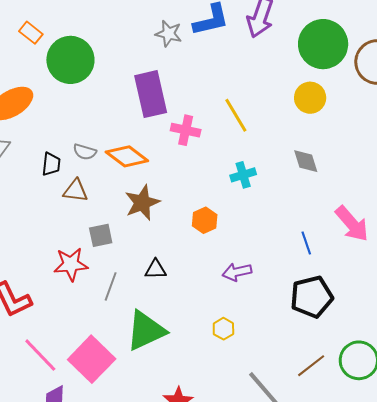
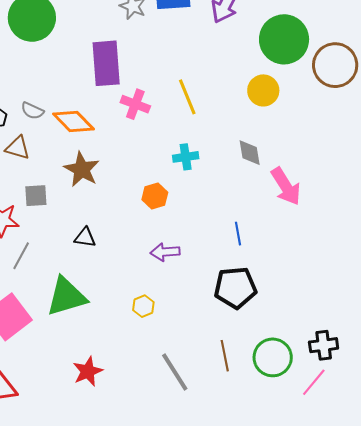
brown star: (142, 203) -> (82, 169), turned -30
orange hexagon: (205, 220) -> (155, 196), moved
pink arrow: (352, 224) -> (286, 186), moved
gray line: (111, 286) -> (21, 256), moved
brown line: (311, 366) -> (225, 356), turned -72

